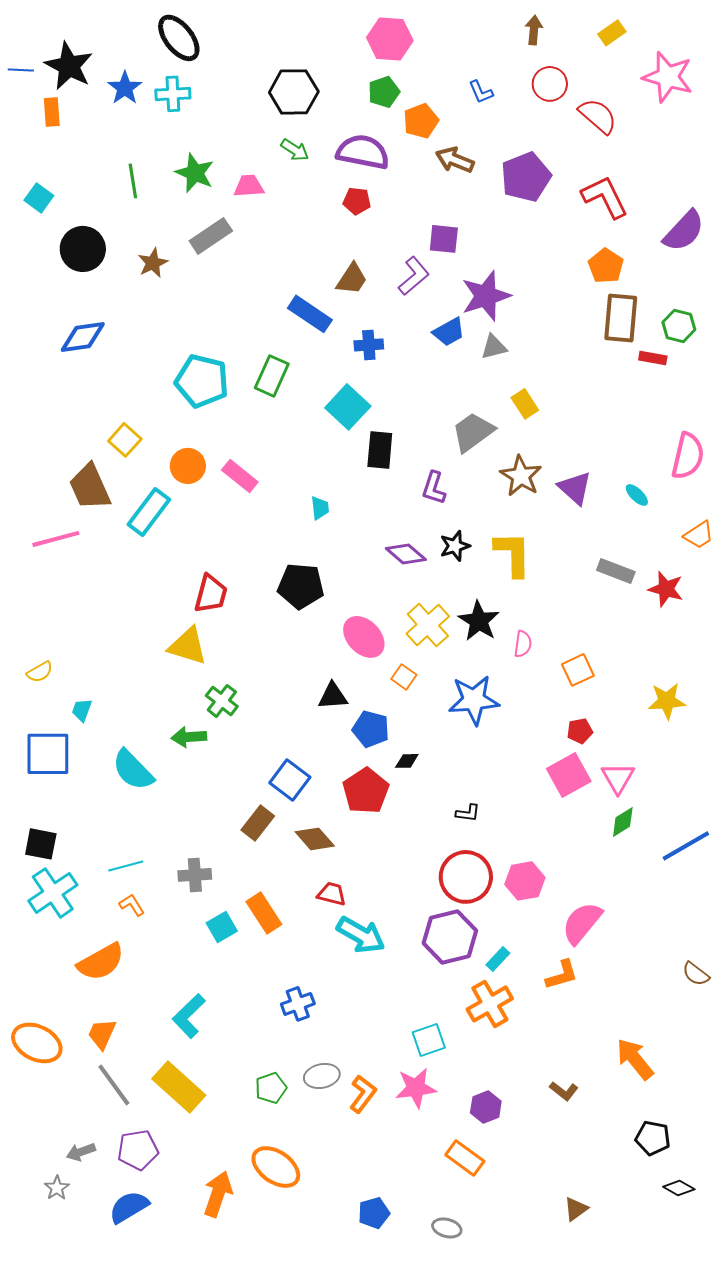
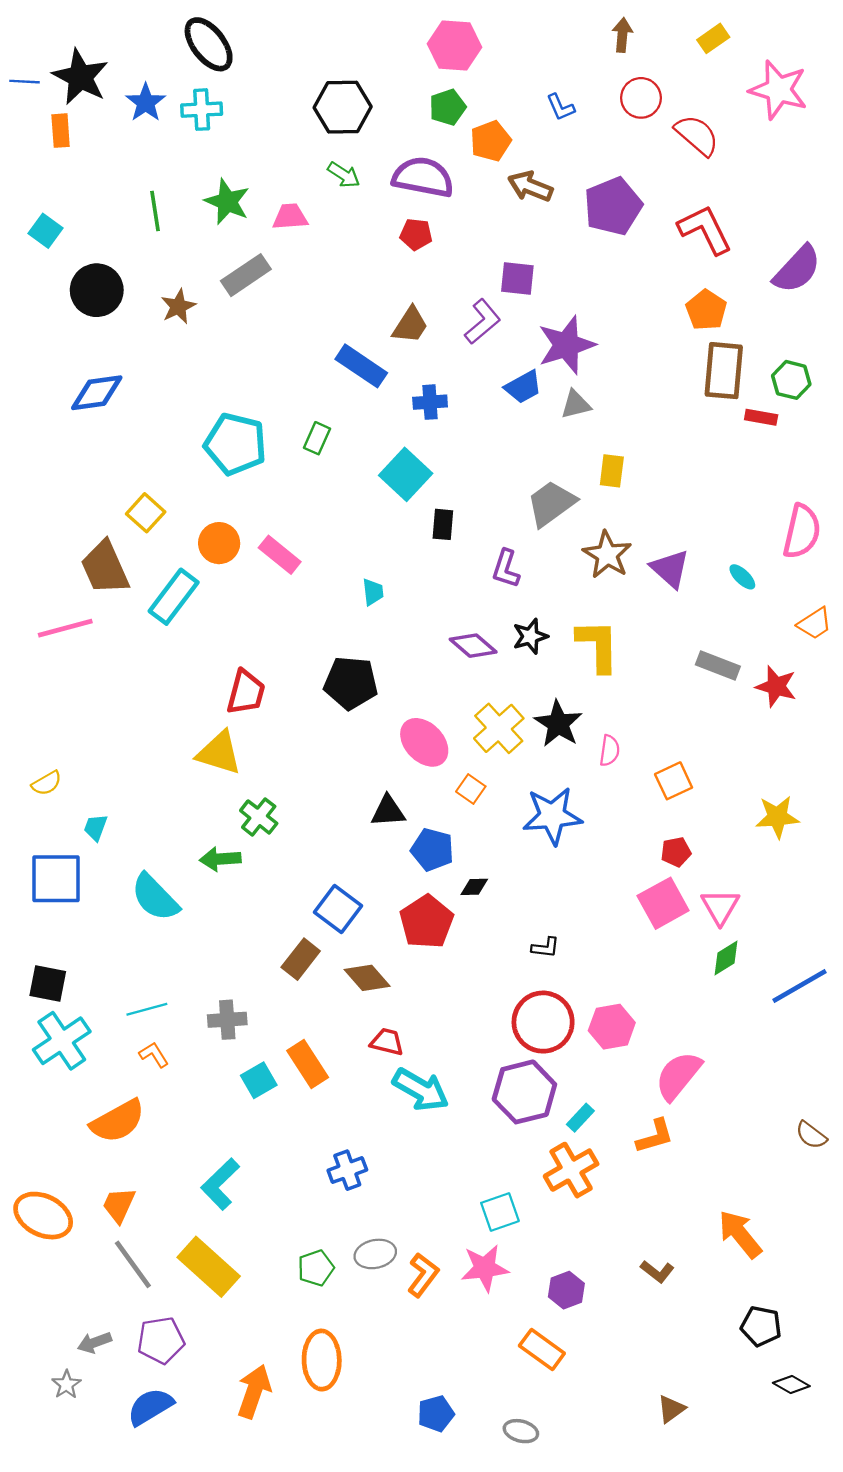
green rectangle: (272, 376) -> (317, 438), size x0.7
yellow rectangle: (525, 404) -> (612, 471), turned 40
black rectangle: (380, 450) -> (443, 524), size x0.7
orange ellipse: (276, 1167) -> (322, 1360), turned 54

